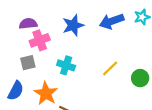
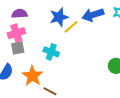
pink cross: (40, 40) -> (16, 33), moved
yellow line: (110, 68) -> (71, 27), moved

